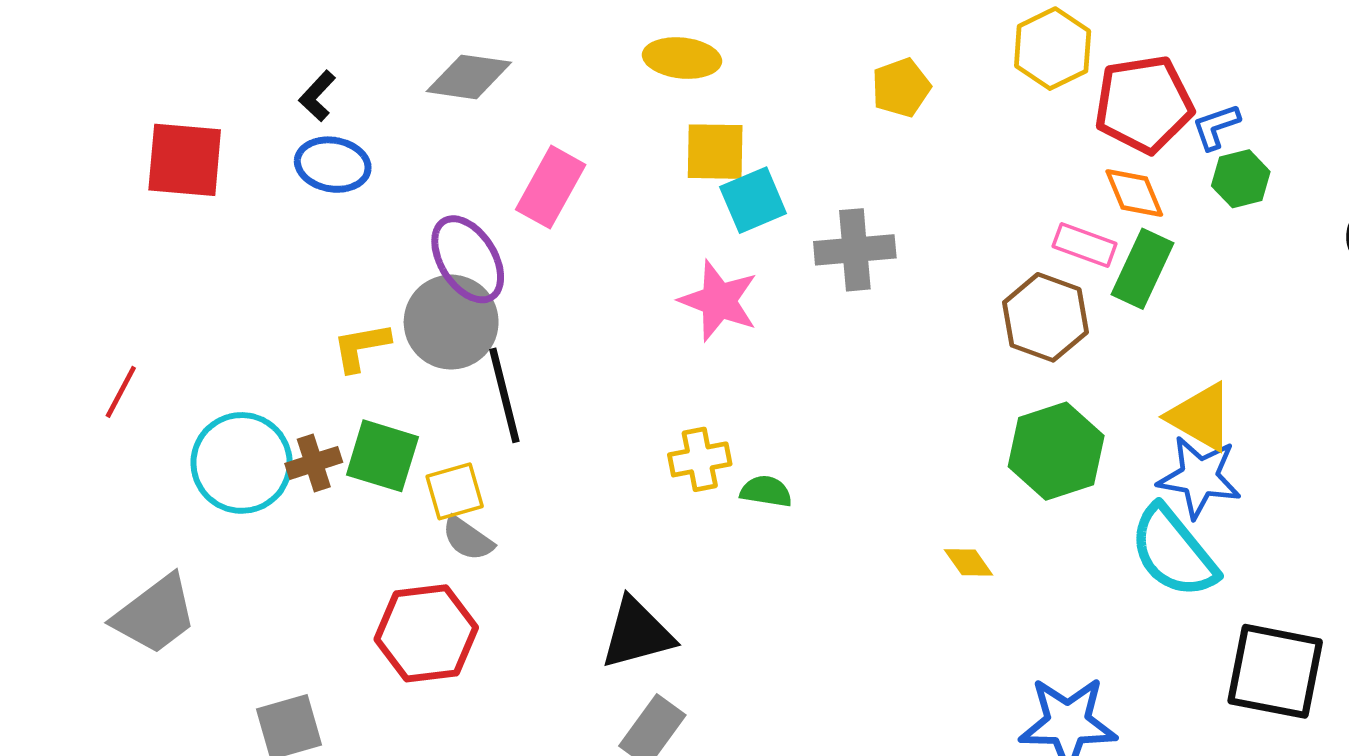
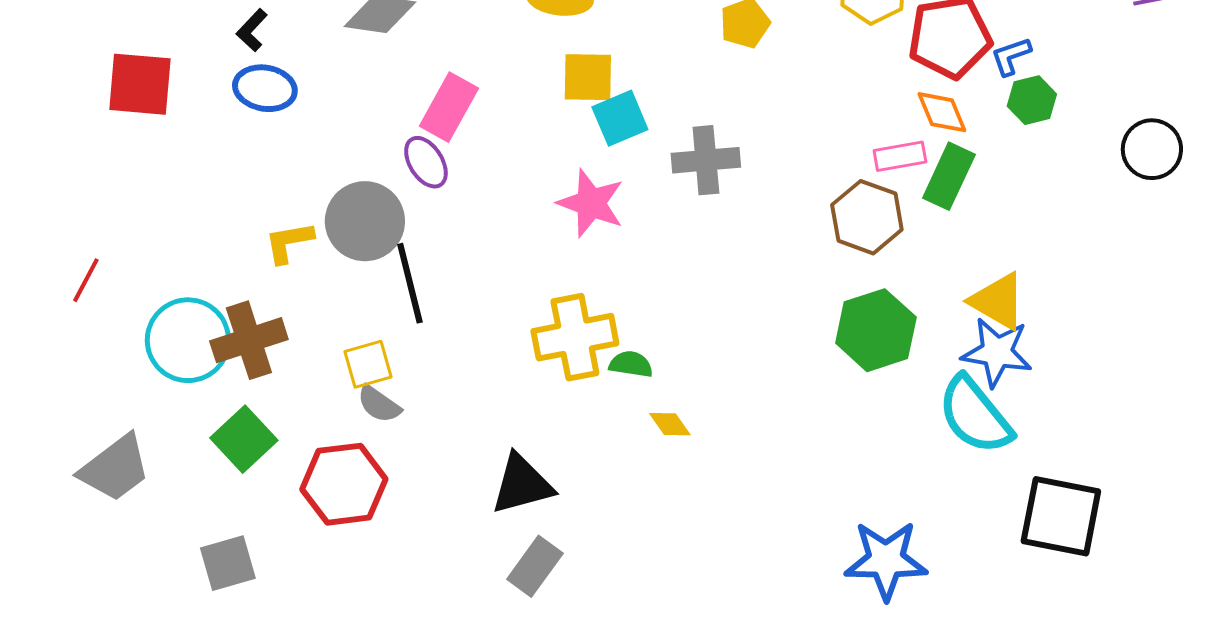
pink rectangle: (1085, 245) -> (900, 156), turned -30
purple ellipse: (468, 259) -> (426, 162), moved, size x0.7
green square: (382, 456) -> (244, 439), moved, turned 30
yellow cross: (700, 459) -> (575, 337), size x1.6
brown cross: (314, 463) -> (249, 340), size x1.6
yellow diamond: (969, 562) -> (670, 424), moved

